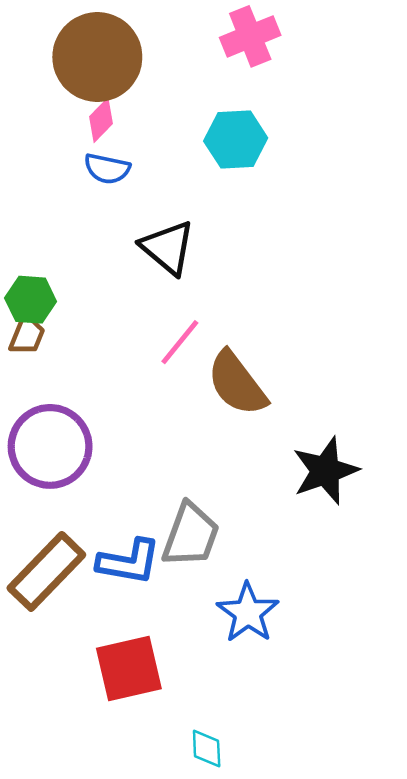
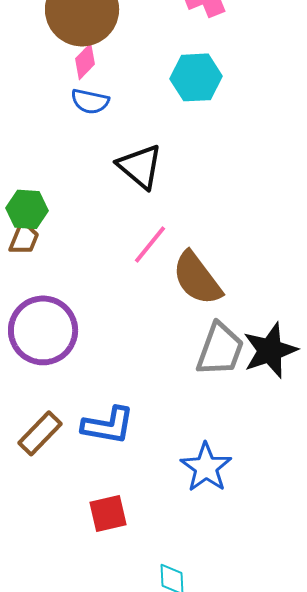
gray trapezoid: (191, 535) -> (220, 349), moved
brown rectangle: (46, 571) -> (40, 433), size x0.7
red square: (129, 668) -> (108, 513), size x0.7

